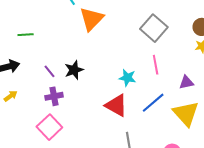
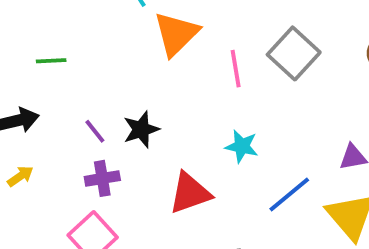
pink line: (156, 65) -> (236, 69), moved
red triangle: (116, 105) -> (190, 193), moved, turned -50

